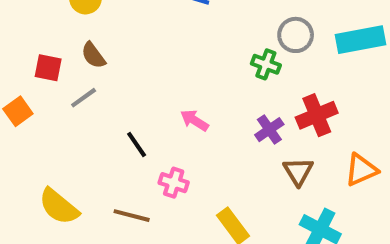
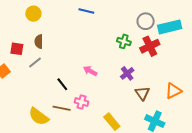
gray circle: (296, 35) -> (146, 21), moved
brown semicircle: (93, 55) -> (39, 42), turned 40
red cross: (317, 115) -> (150, 46), moved
yellow semicircle: (59, 206) -> (39, 117), moved
brown line: (132, 216) -> (62, 108), moved

